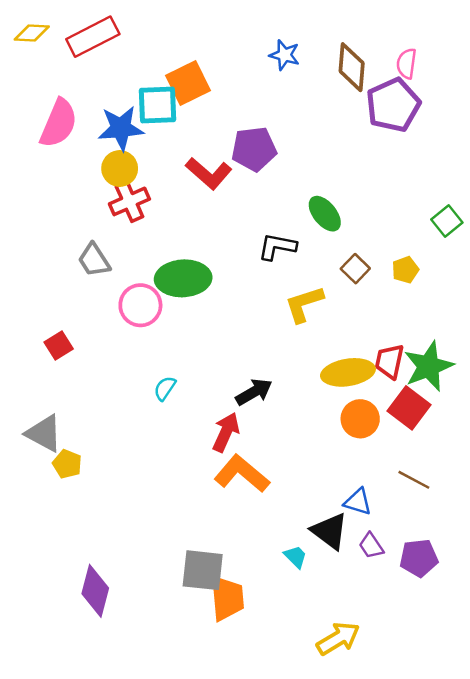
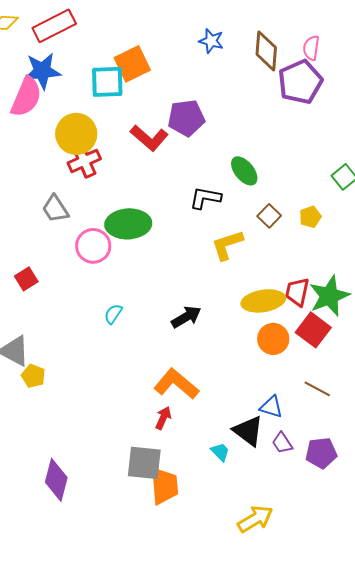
blue star: (121, 128) -> (42, 71), moved
yellow circle: (120, 168) -> (76, 134), size x1.4
red arrow: (226, 432) -> (163, 418), moved, size x0.7

